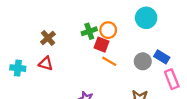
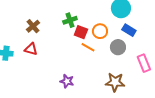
orange circle: (108, 30) -> (100, 31), moved
blue rectangle: (162, 57) -> (129, 30), moved

